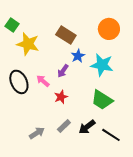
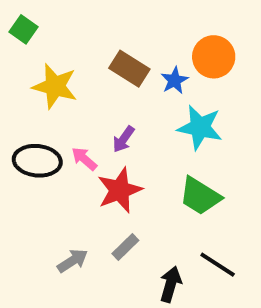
green square: (12, 25) -> (24, 29), moved
blue star: (78, 56) -> (174, 80), moved
black ellipse: (19, 82) -> (37, 161), turned -60
red star: (61, 97) -> (120, 190), size x1.6
black arrow: (87, 127) -> (171, 284), moved, turned 144

